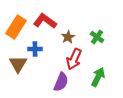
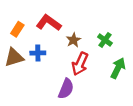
orange rectangle: (16, 27) -> (17, 29), size x0.6
brown triangle: (18, 64) -> (14, 57), moved, turned 42
green arrow: (98, 77) -> (118, 68), moved

